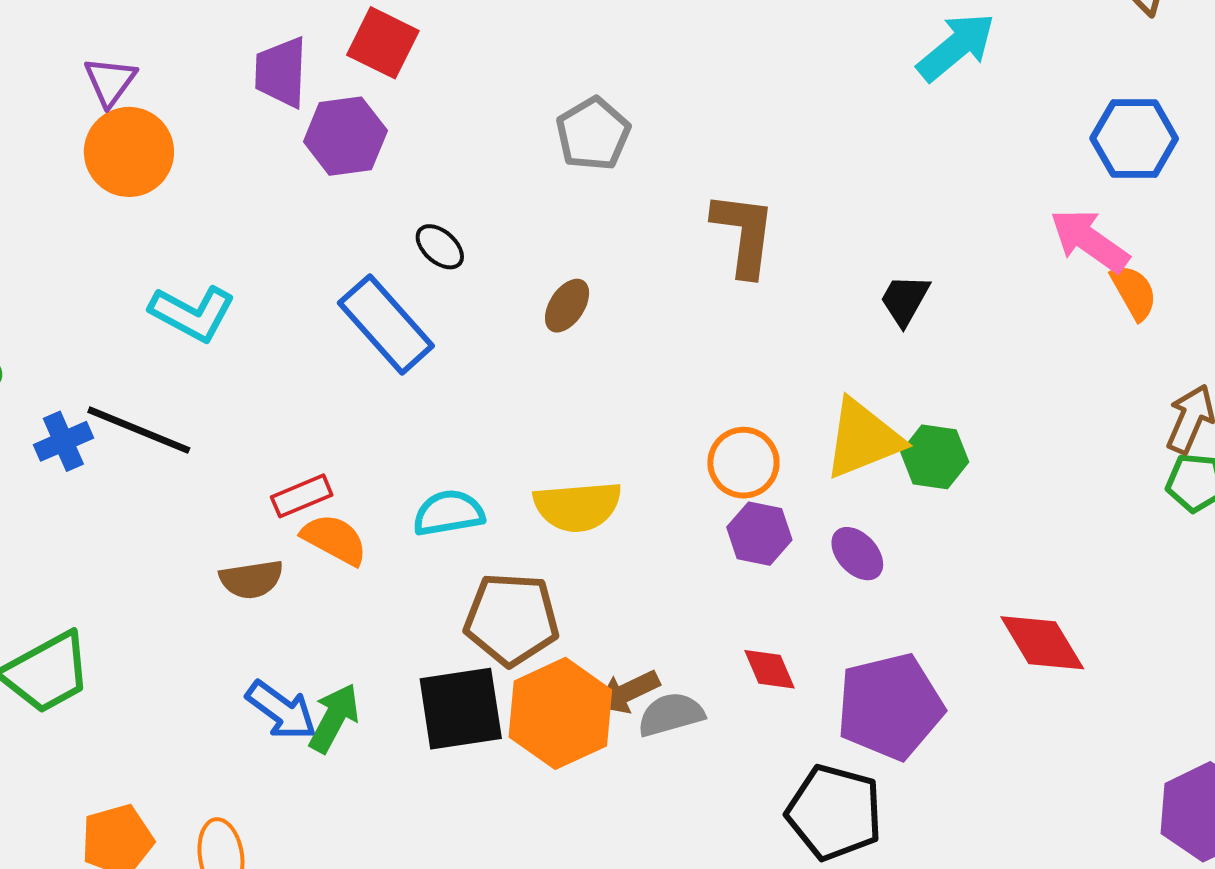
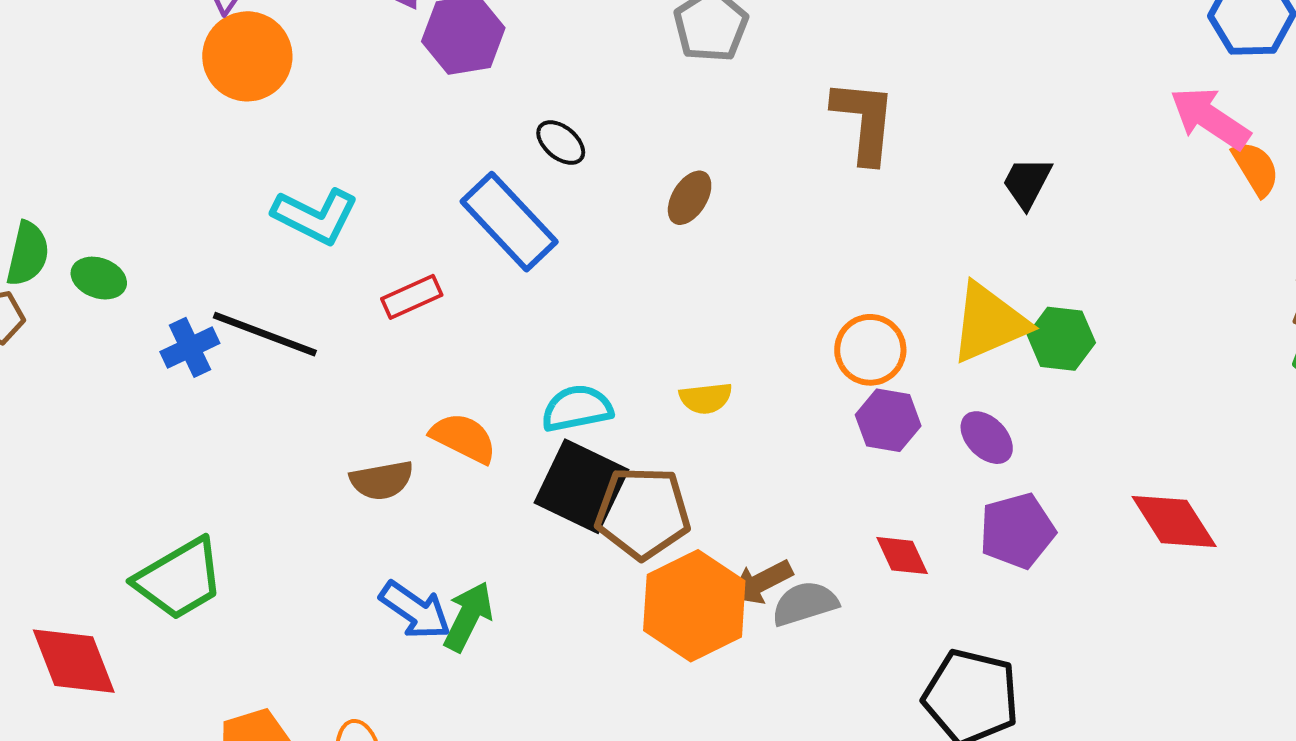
red rectangle: (302, 496) -> (412, 297), moved
yellow semicircle: (578, 506) -> (706, 398), size x0.6
purple pentagon: (890, 706) -> (1017, 531), moved, size x0.7
black square: (461, 709) -> (582, 486), moved, turned 36

